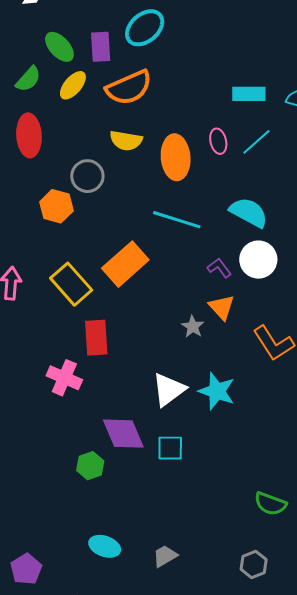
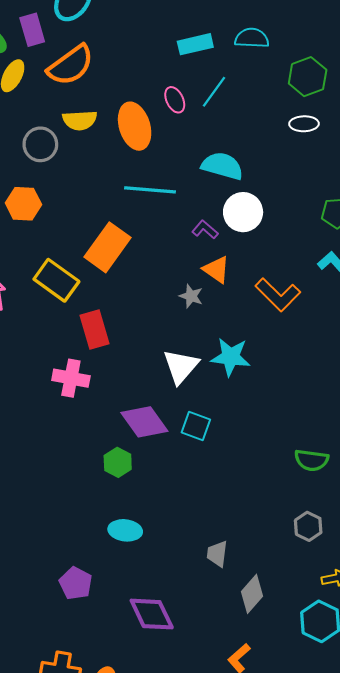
gray circle: (87, 176) -> (40, 144), moved
cyan square: (170, 448) -> (196, 426), turned 32
cyan ellipse: (105, 546) -> (125, 530), moved
gray trapezoid: (165, 556) -> (217, 554), moved, turned -40

